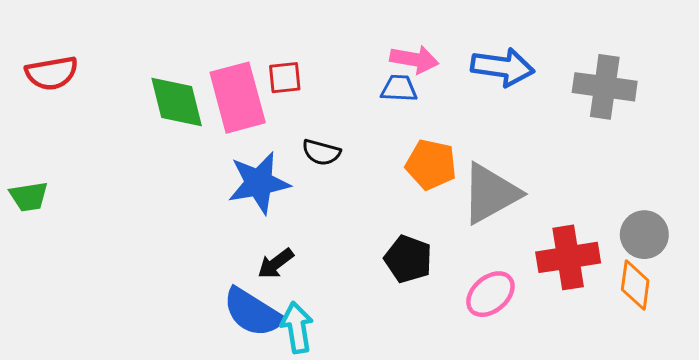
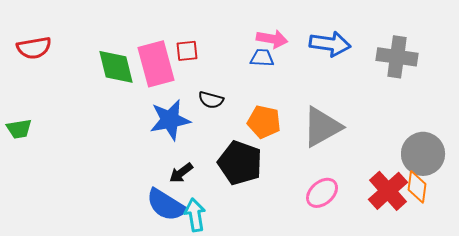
orange pentagon: (431, 165) -> (264, 122), moved
gray circle: (644, 235) -> (423, 154), size x1.4
red cross: (568, 257) -> (388, 191), moved, turned -33
black pentagon: (408, 259) -> (240, 163), moved, size x1.4

